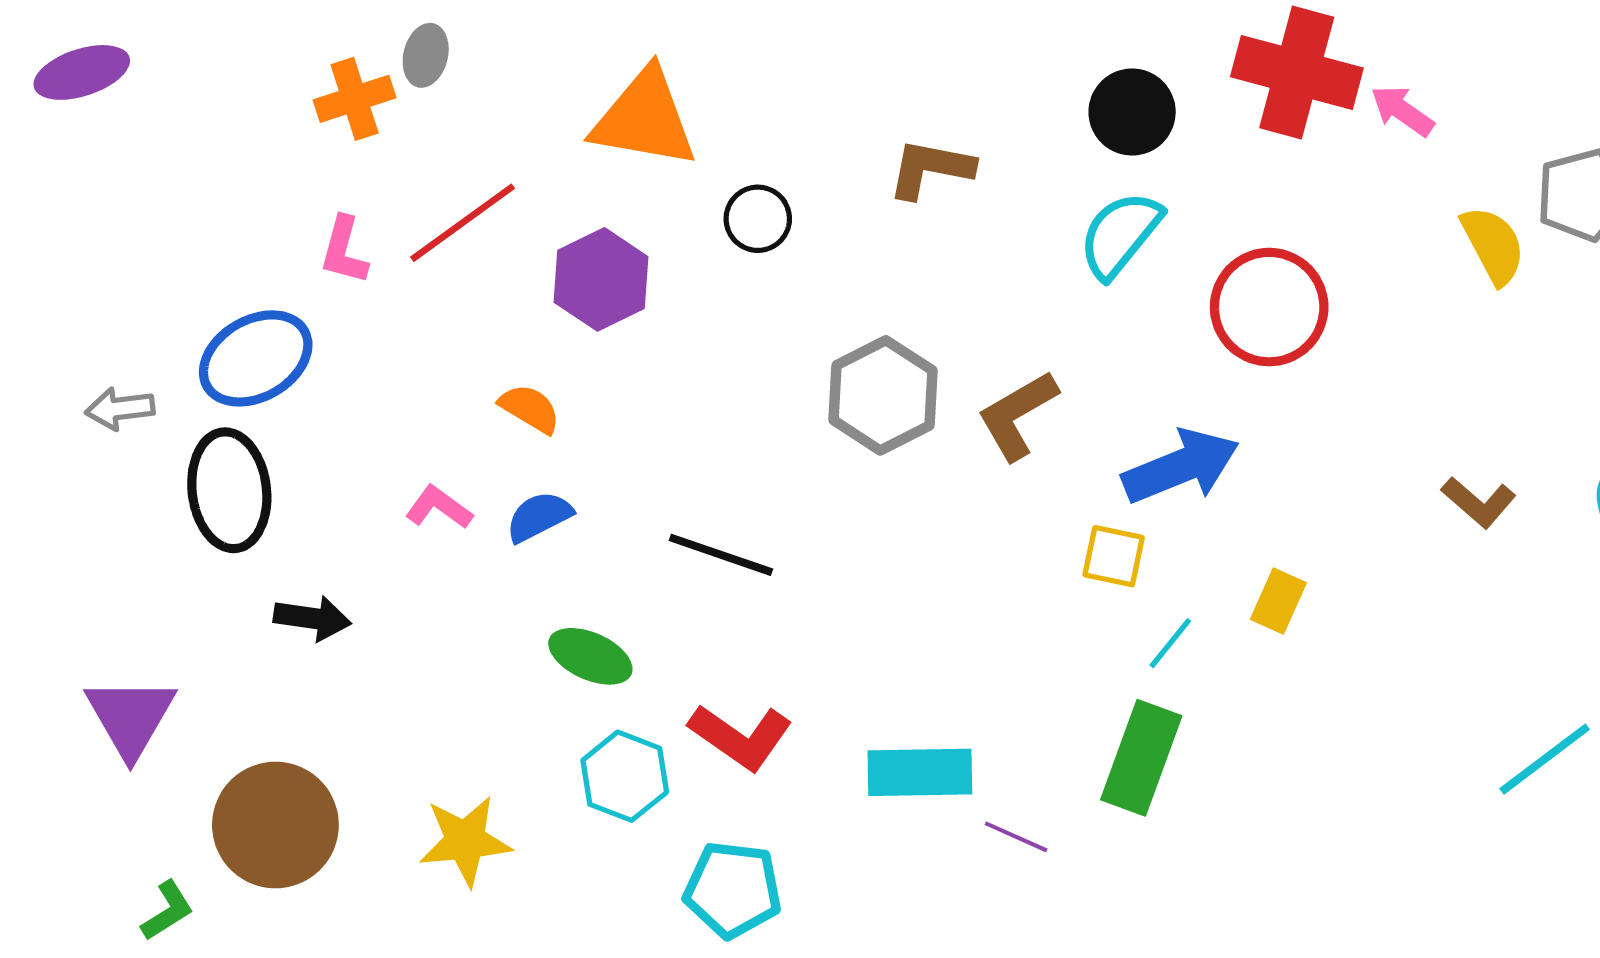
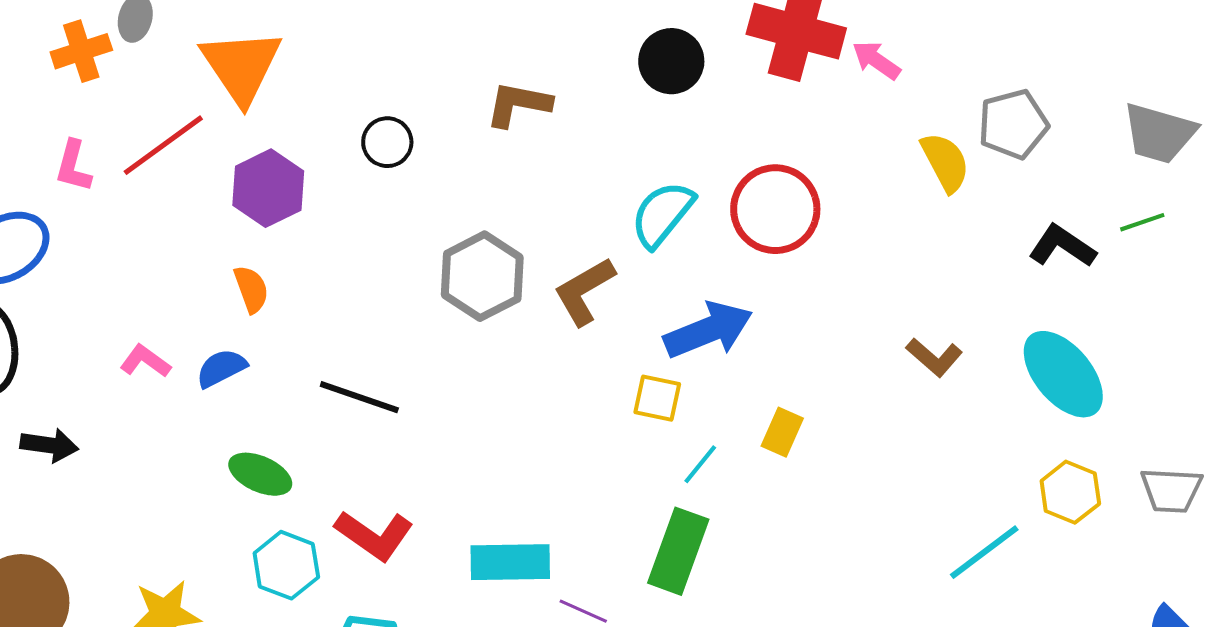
orange triangle: (644, 119) -> (241, 66), moved, turned 46
cyan semicircle: (1120, 235) -> (662, 214), moved
orange semicircle: (530, 409) -> (251, 289), moved, turned 39

